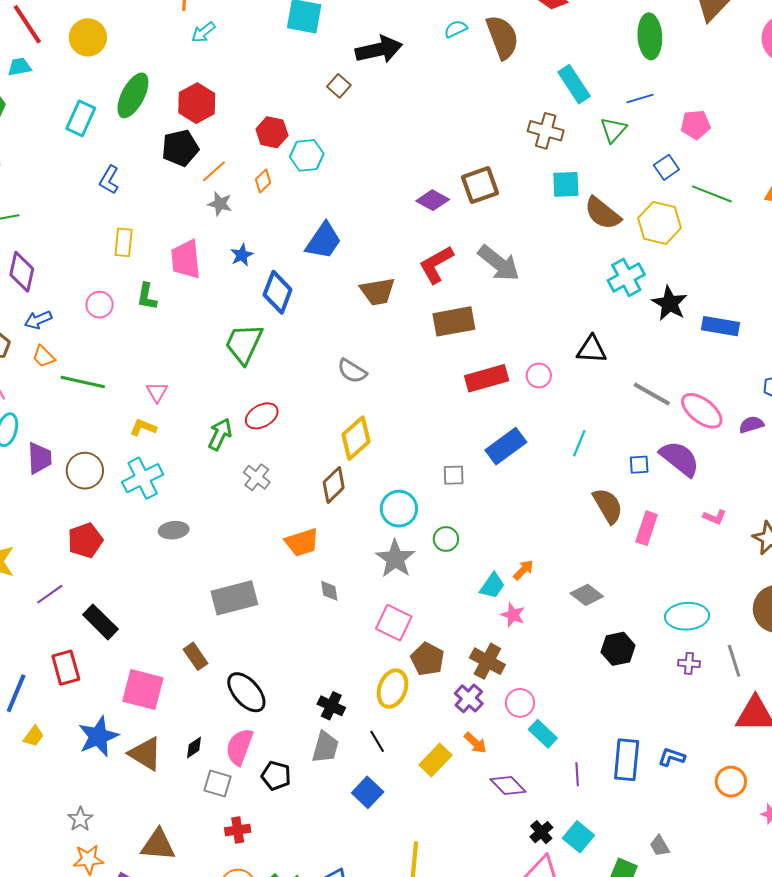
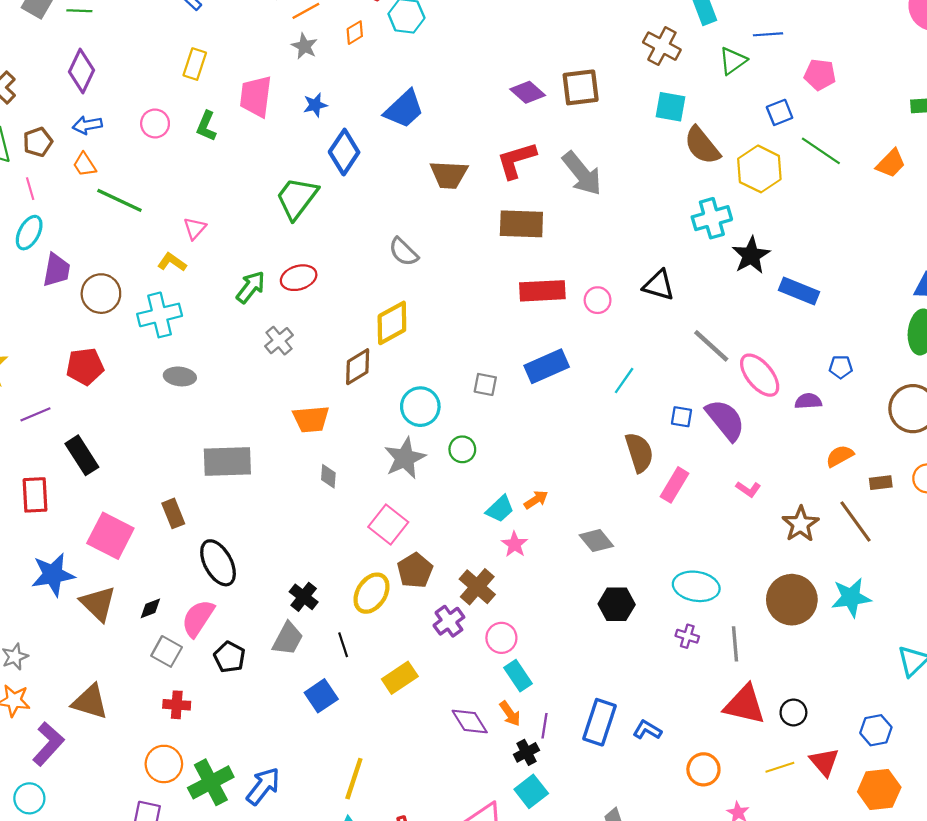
orange arrow: (475, 743) -> (510, 714), moved
black cross: (541, 832) -> (526, 752), moved

